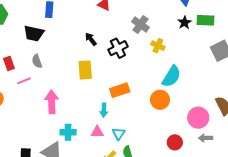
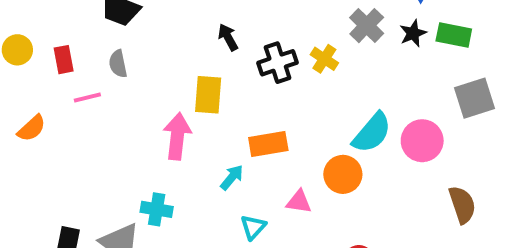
gray cross: (140, 24) -> (367, 26), moved
yellow cross: (158, 46) -> (324, 59), moved
pink arrow: (52, 102) -> (177, 136), moved
cyan arrow: (104, 110) -> (232, 177), turned -152
pink circle: (198, 118) -> (422, 141), moved
pink triangle: (97, 132) -> (299, 202), moved

